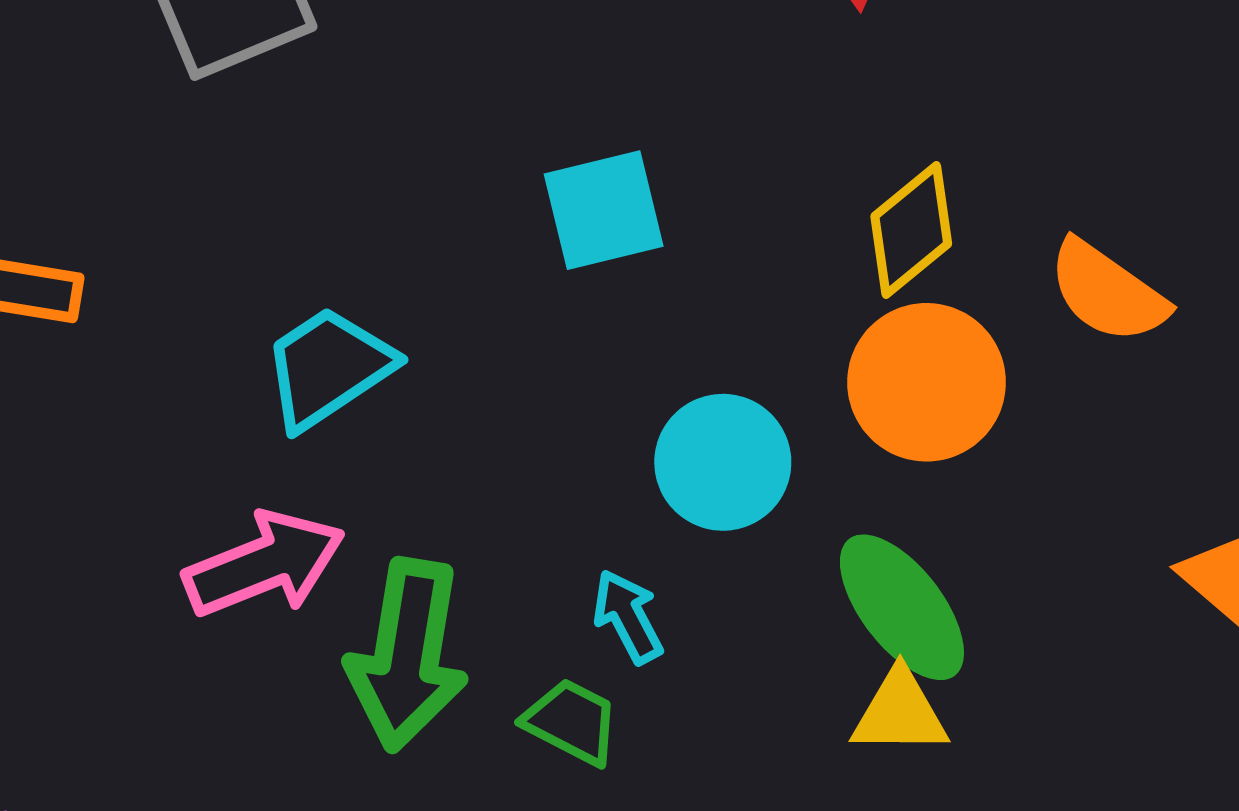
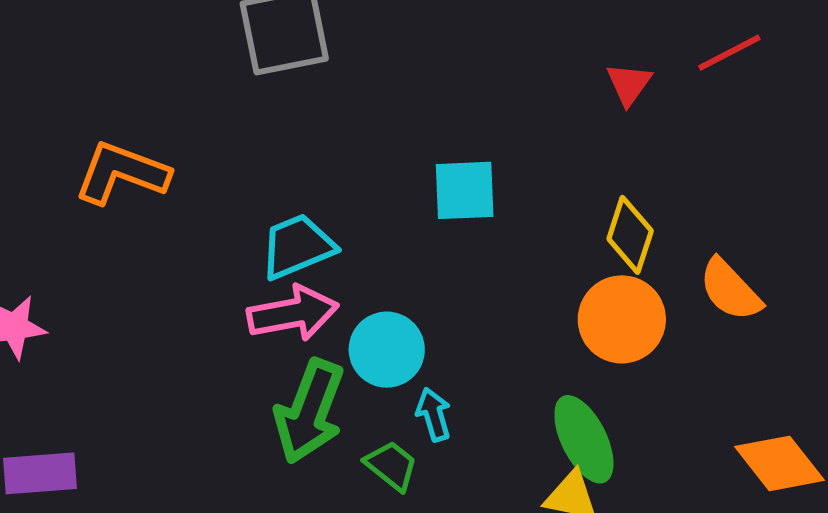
yellow diamond: (911, 230) -> (630, 235), turned -44
cyan circle: (723, 462) -> (387, 350), moved
pink arrow: (264, 564) -> (293, 313), moved

